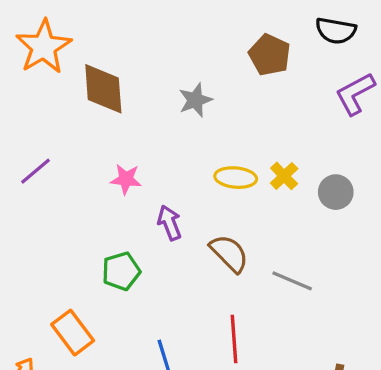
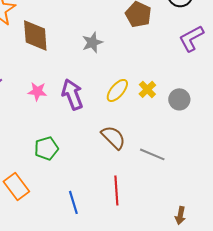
yellow ellipse: (236, 178) -> (117, 90), turned -55
pink star: (126, 179) -> (37, 91), moved
purple arrow: (169, 223) -> (72, 94), moved, size x1.4

